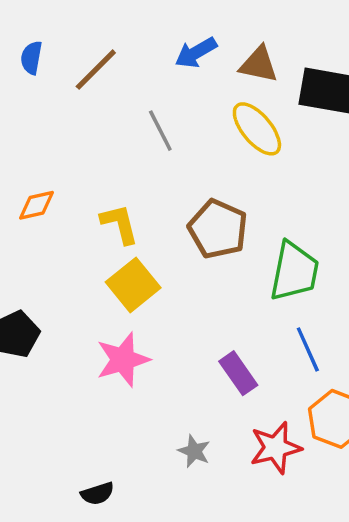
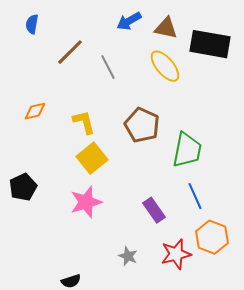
brown line: (96, 70) -> (70, 52), moved

